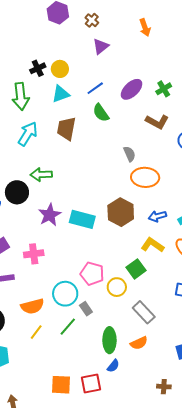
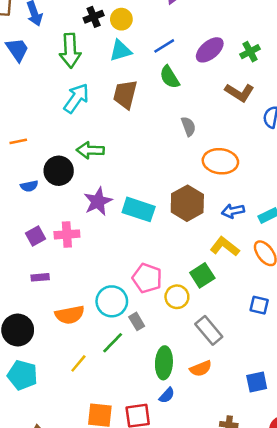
gray semicircle: (129, 154) -> (188, 126), moved
pink cross: (34, 254) -> (67, 234), moved
yellow line: (36, 332) -> (78, 363), moved

